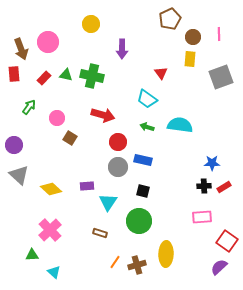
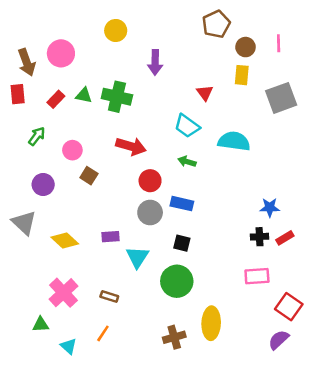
cyan semicircle: (180, 125) -> (234, 141), moved
purple circle: (14, 145) -> (43, 184), moved
brown rectangle: (100, 233) -> (109, 296), moved
orange line: (115, 262) -> (103, 333), moved

